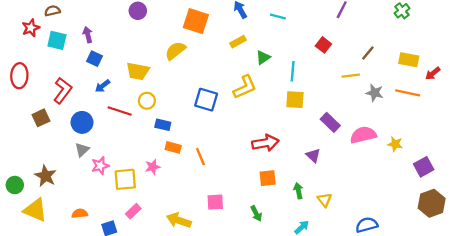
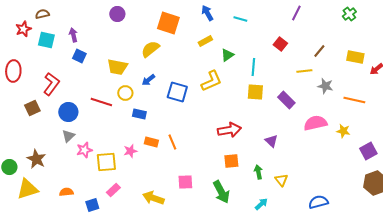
blue arrow: (102, 86) -> (148, 80), moved
orange line: (408, 93) -> (354, 100), moved
purple rectangle: (330, 122) -> (286, 100), moved
orange rectangle: (173, 147) -> (151, 142), moved
yellow triangle: (35, 210) -> (27, 189), turned -40
green arrow: (256, 213) -> (221, 192), size x1.6

